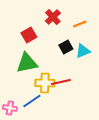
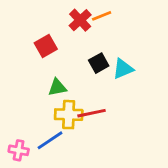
orange line: (80, 24) -> (102, 16), moved
green triangle: (27, 63) -> (57, 87), moved, size x0.6

